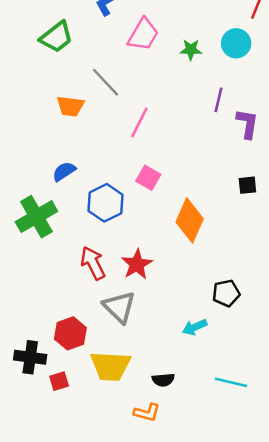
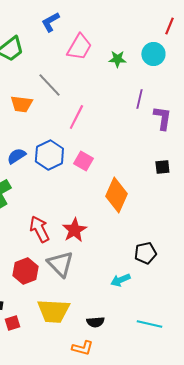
blue hexagon: (105, 203) -> (49, 155), moved
red hexagon: (70, 333) -> (25, 271), moved

